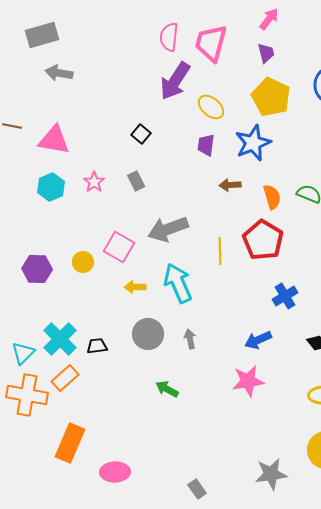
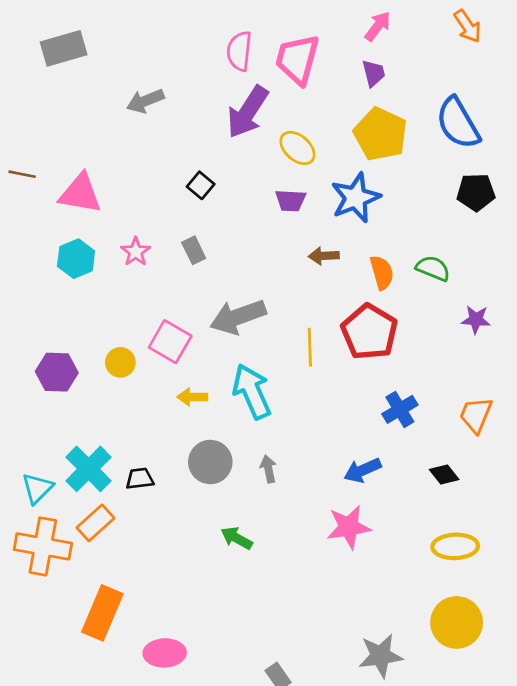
gray arrow: (59, 73) -> (145, 101), moved, turned -32
purple trapezoid: (206, 145) -> (291, 201), turned -95

